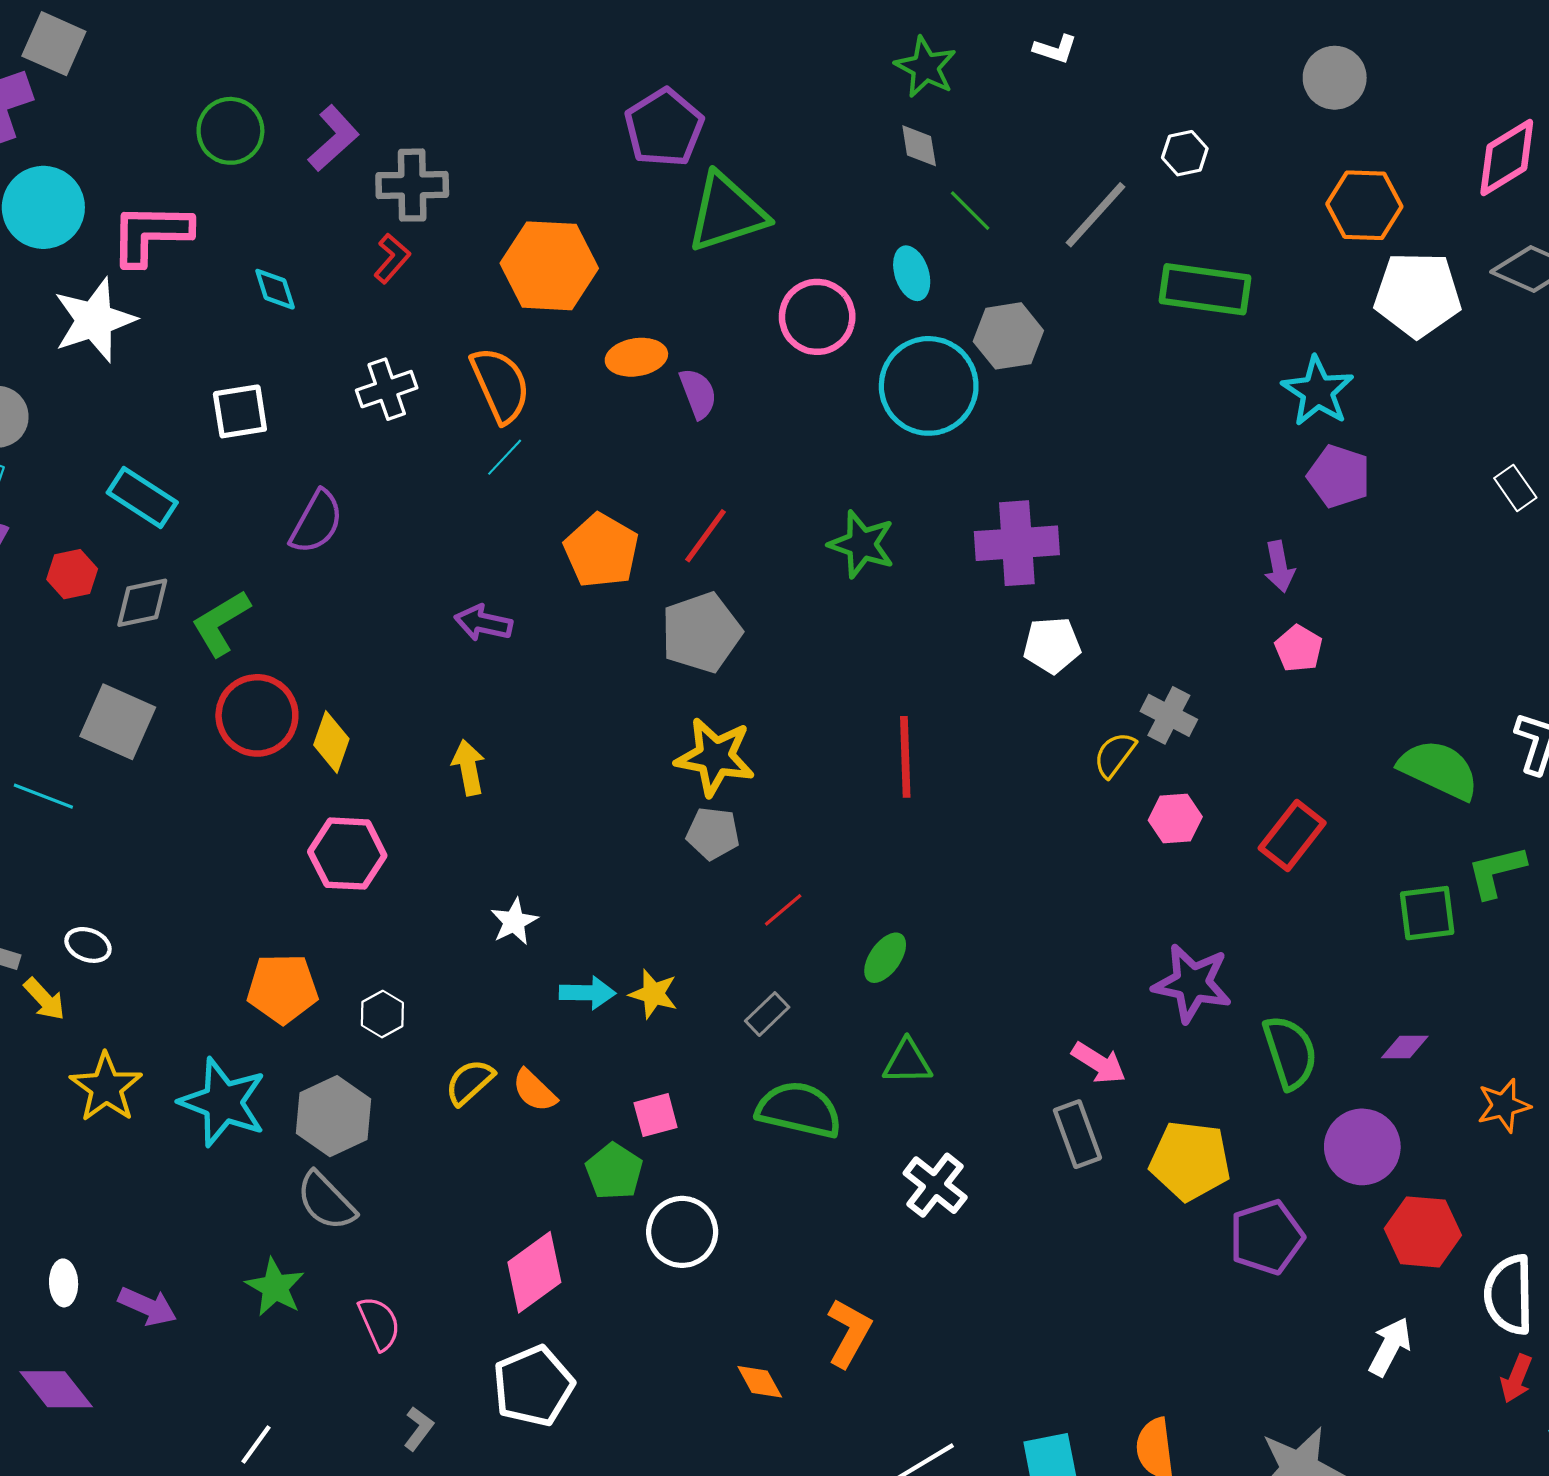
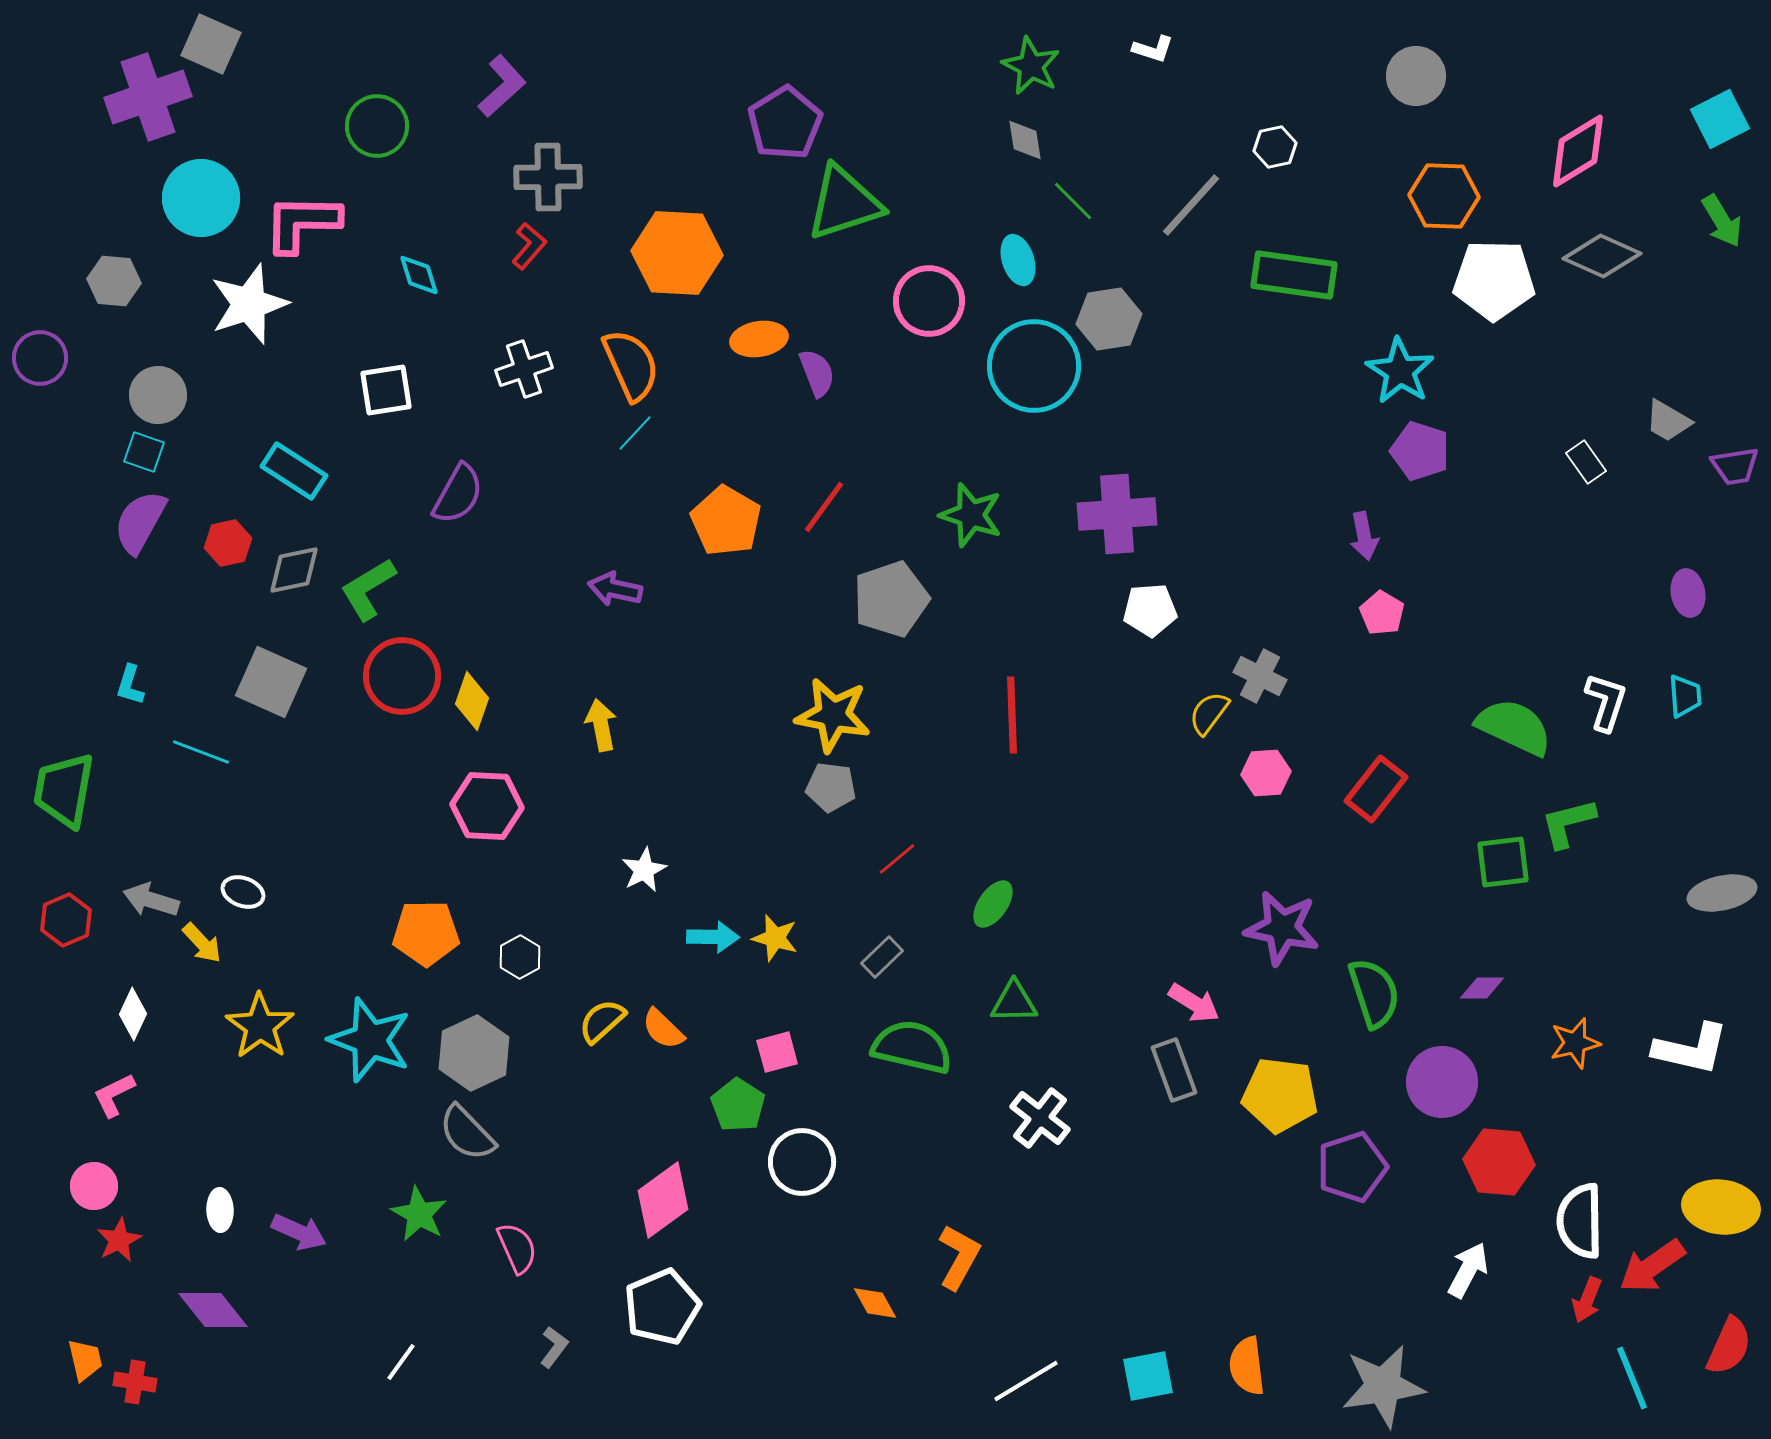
purple L-shape: (334, 138) -> (502, 86), moved
gray pentagon: (701, 632) -> (891, 599), moved

